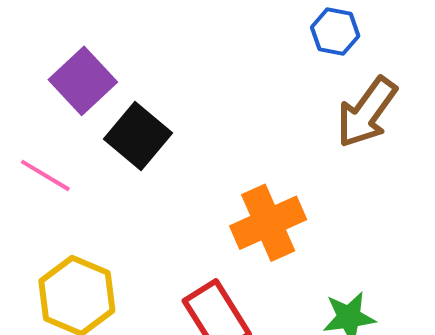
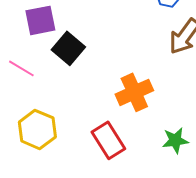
purple square: (83, 81) -> (40, 20), turned 32

